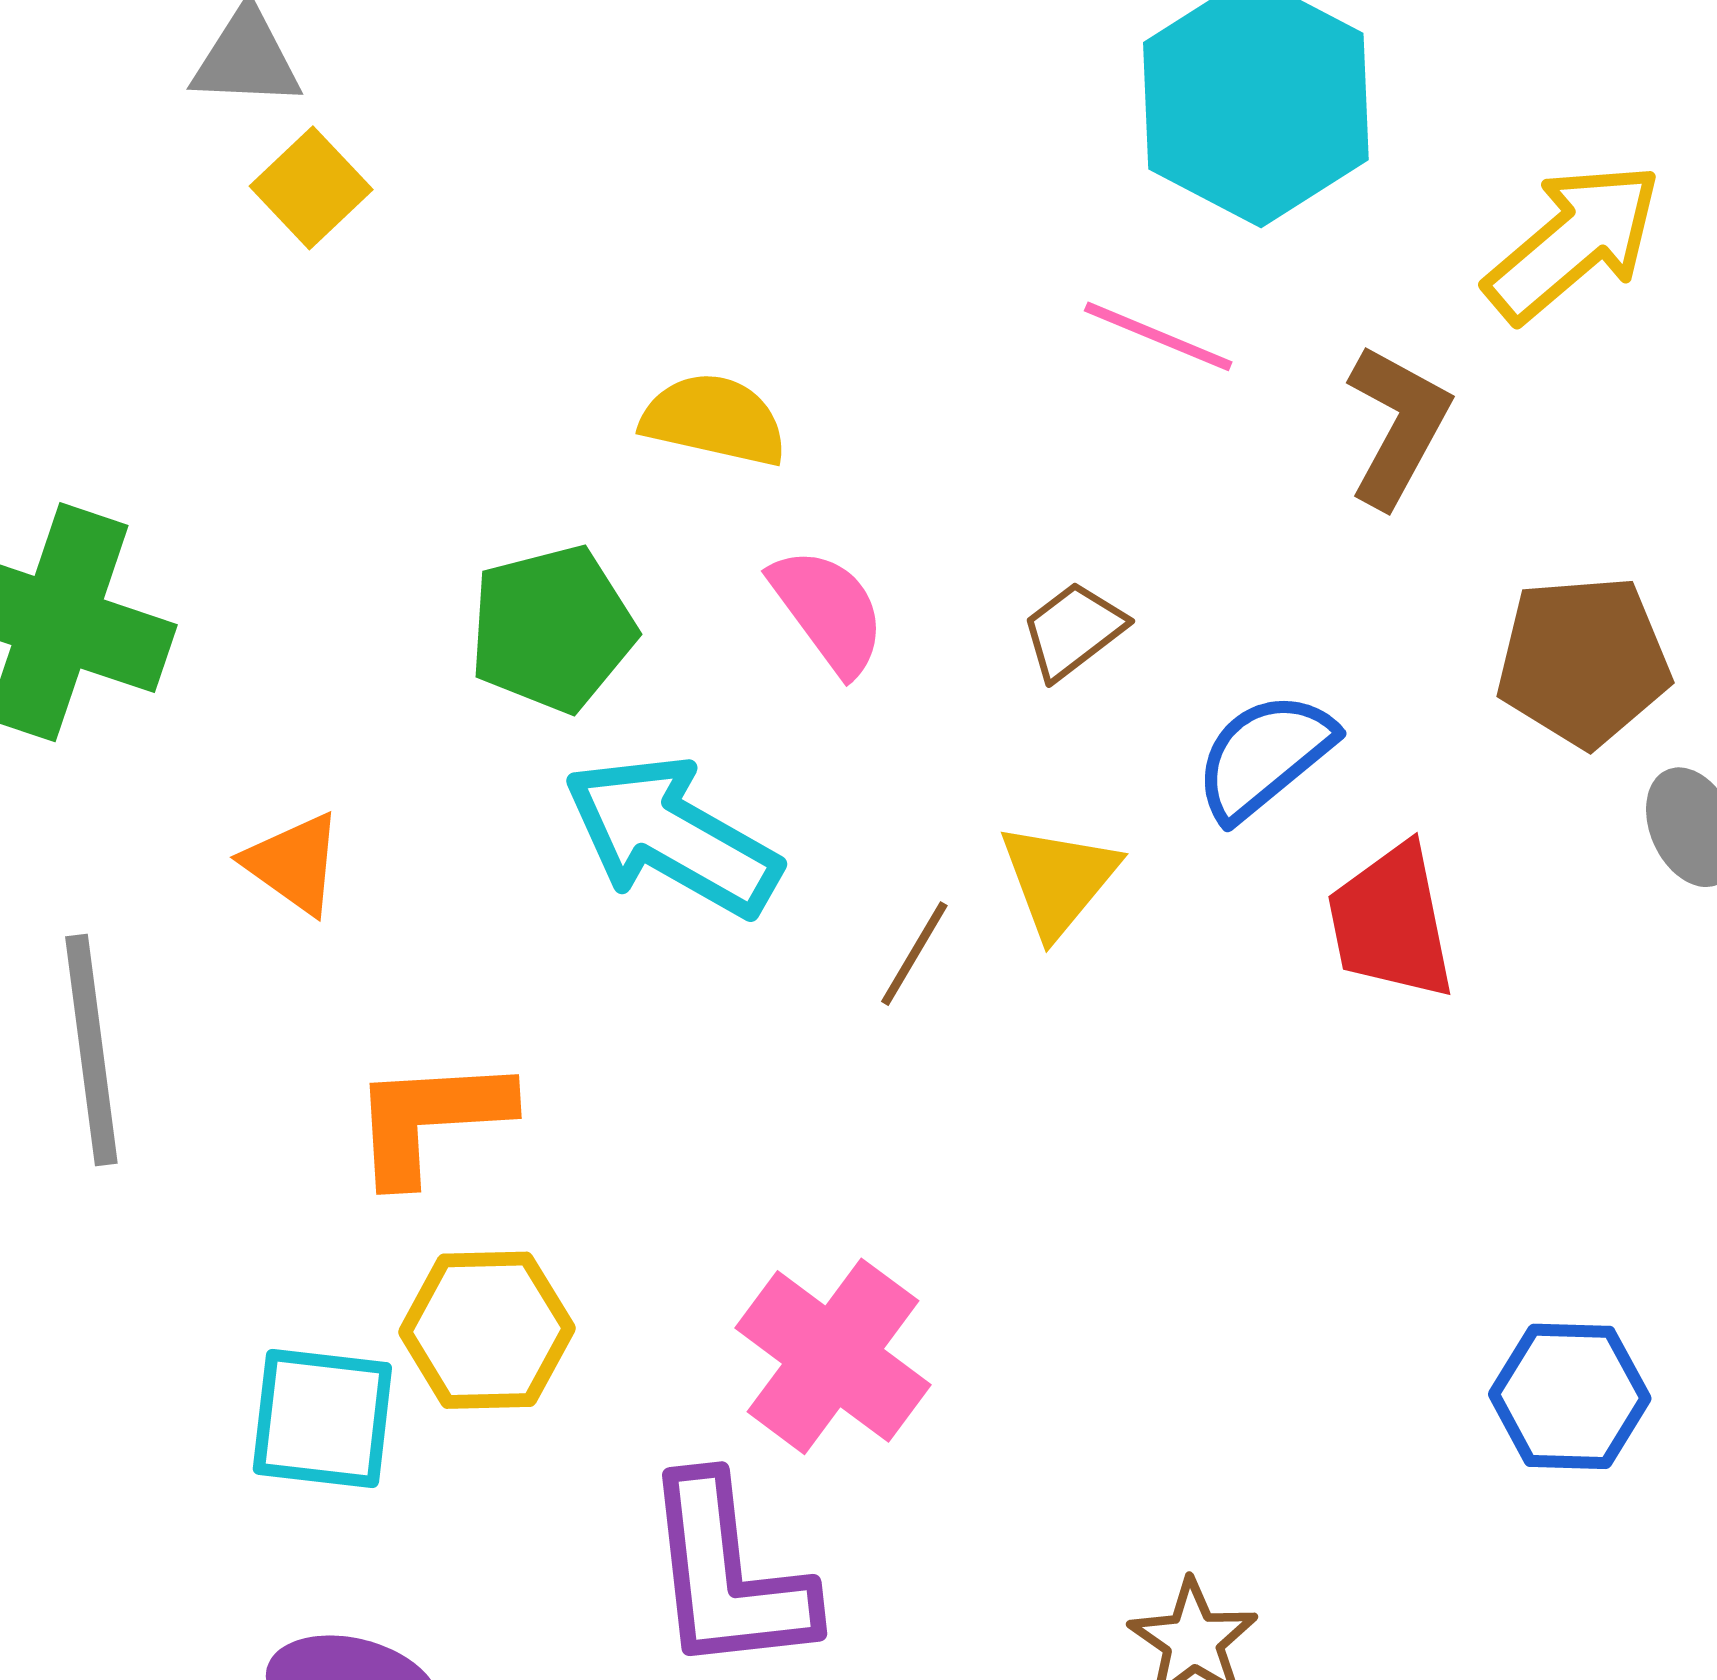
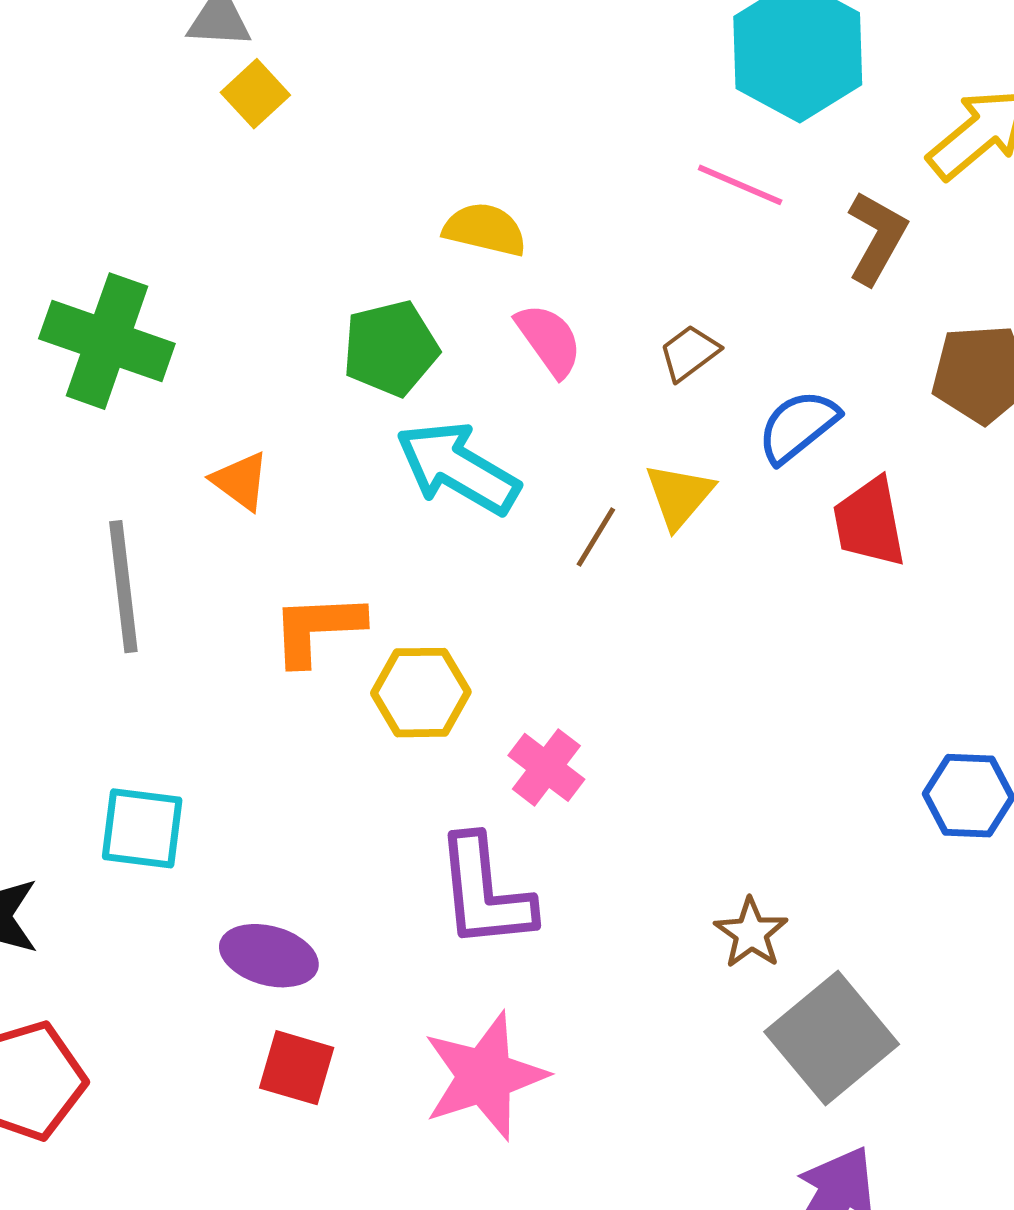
yellow hexagon: (487, 1330) -> (421, 693), moved
pink cross: (833, 1356) -> (546, 767), size x0.7
cyan square: (322, 1418) -> (142, 828), moved

